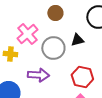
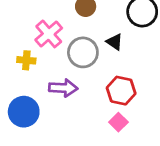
black triangle: (77, 40) -> (115, 42), turned 48

